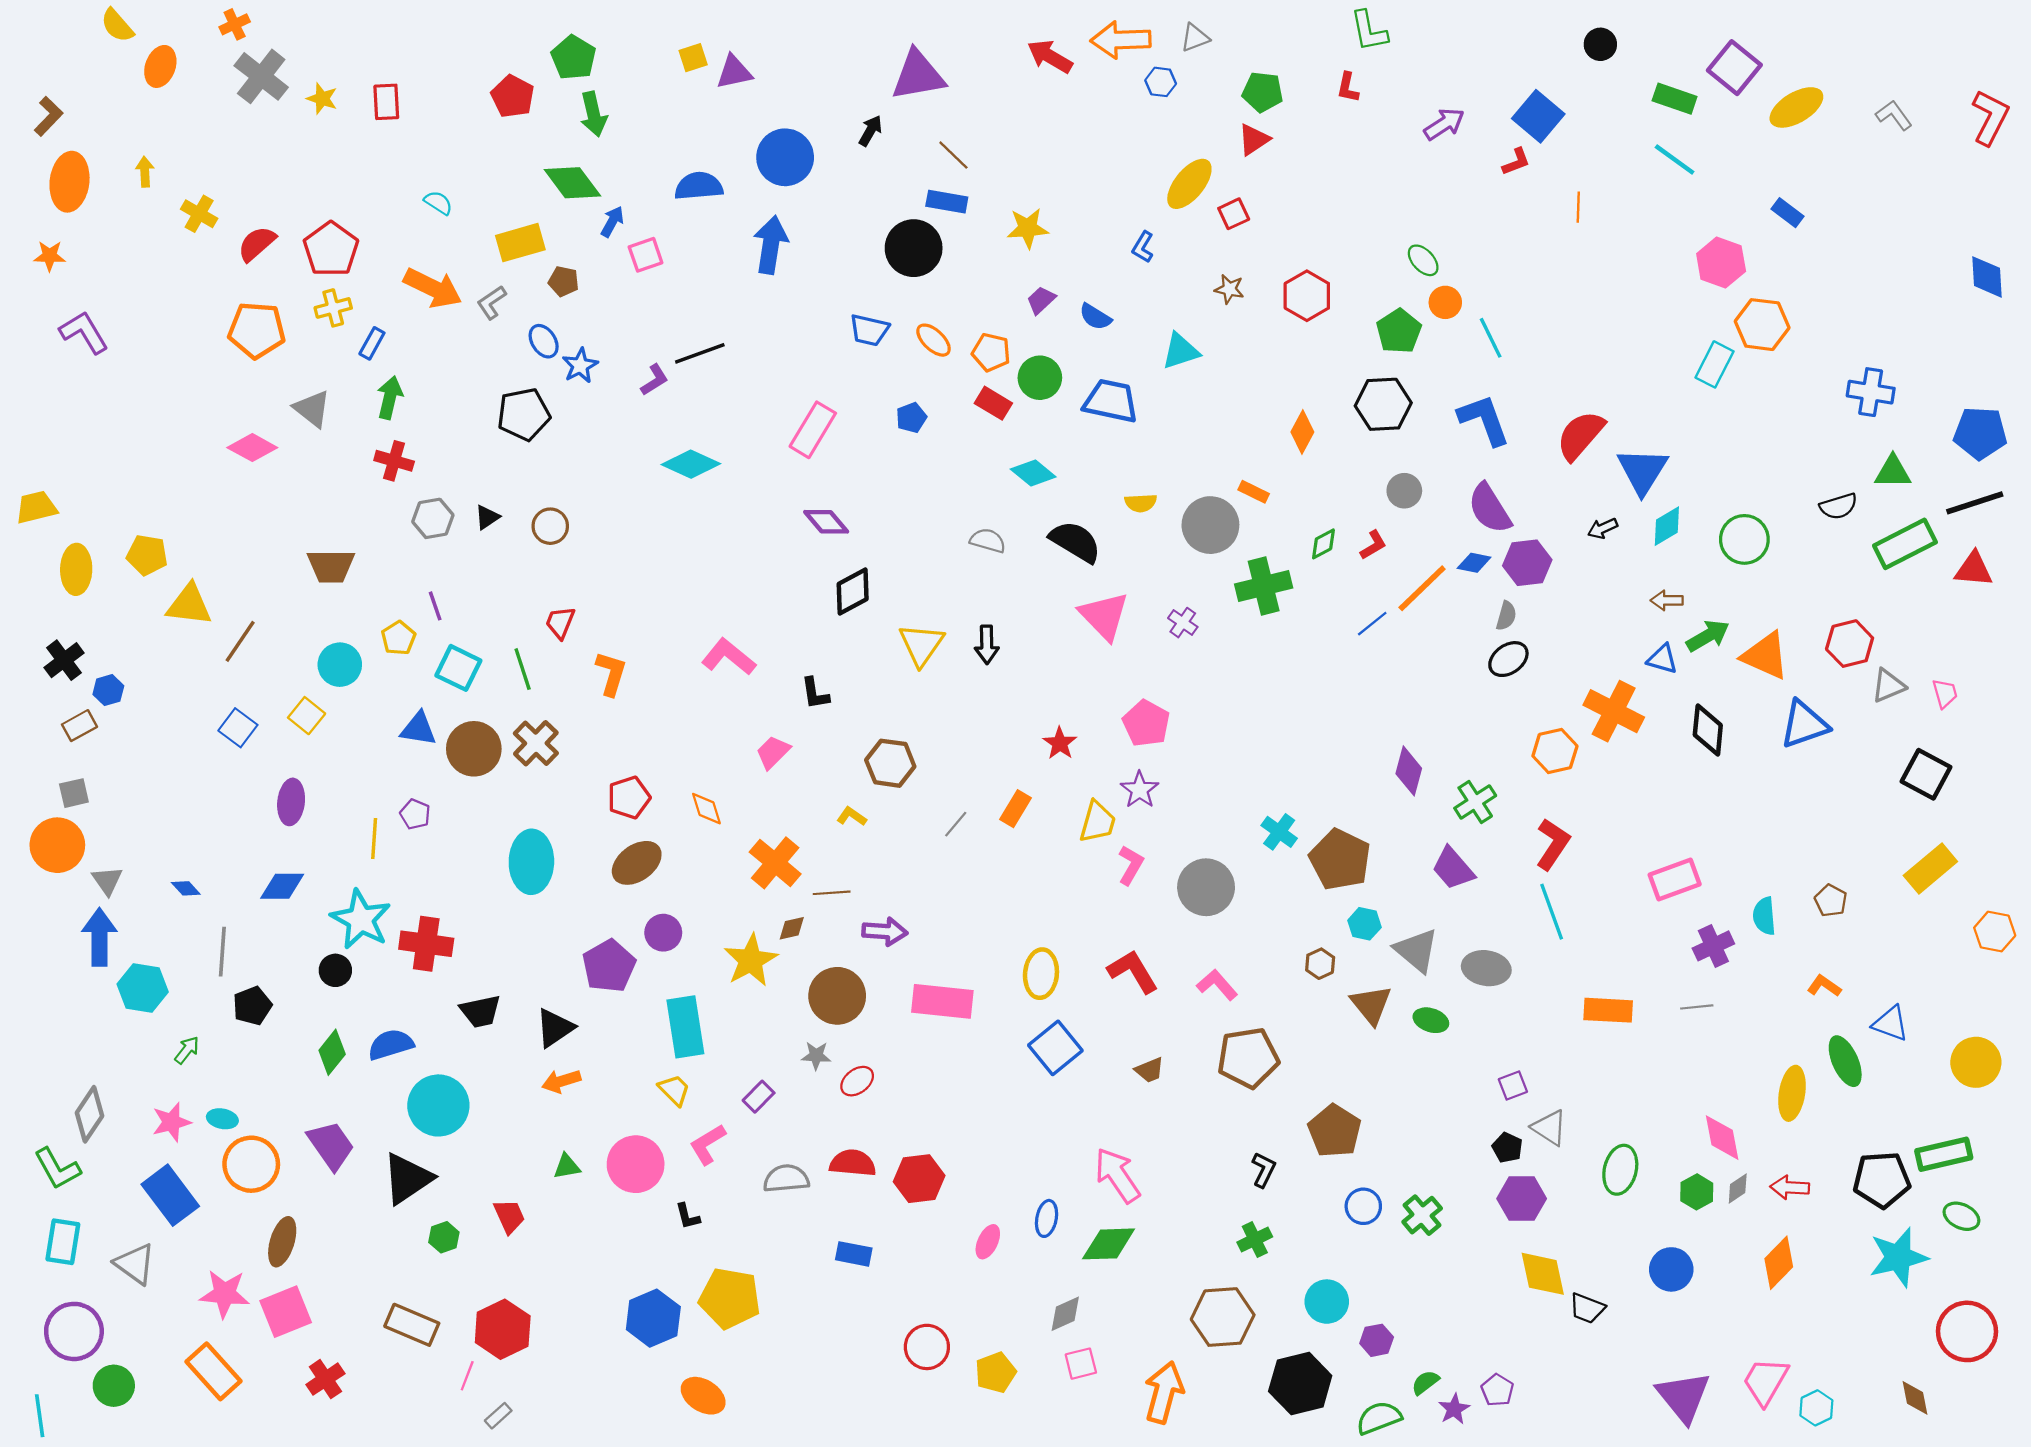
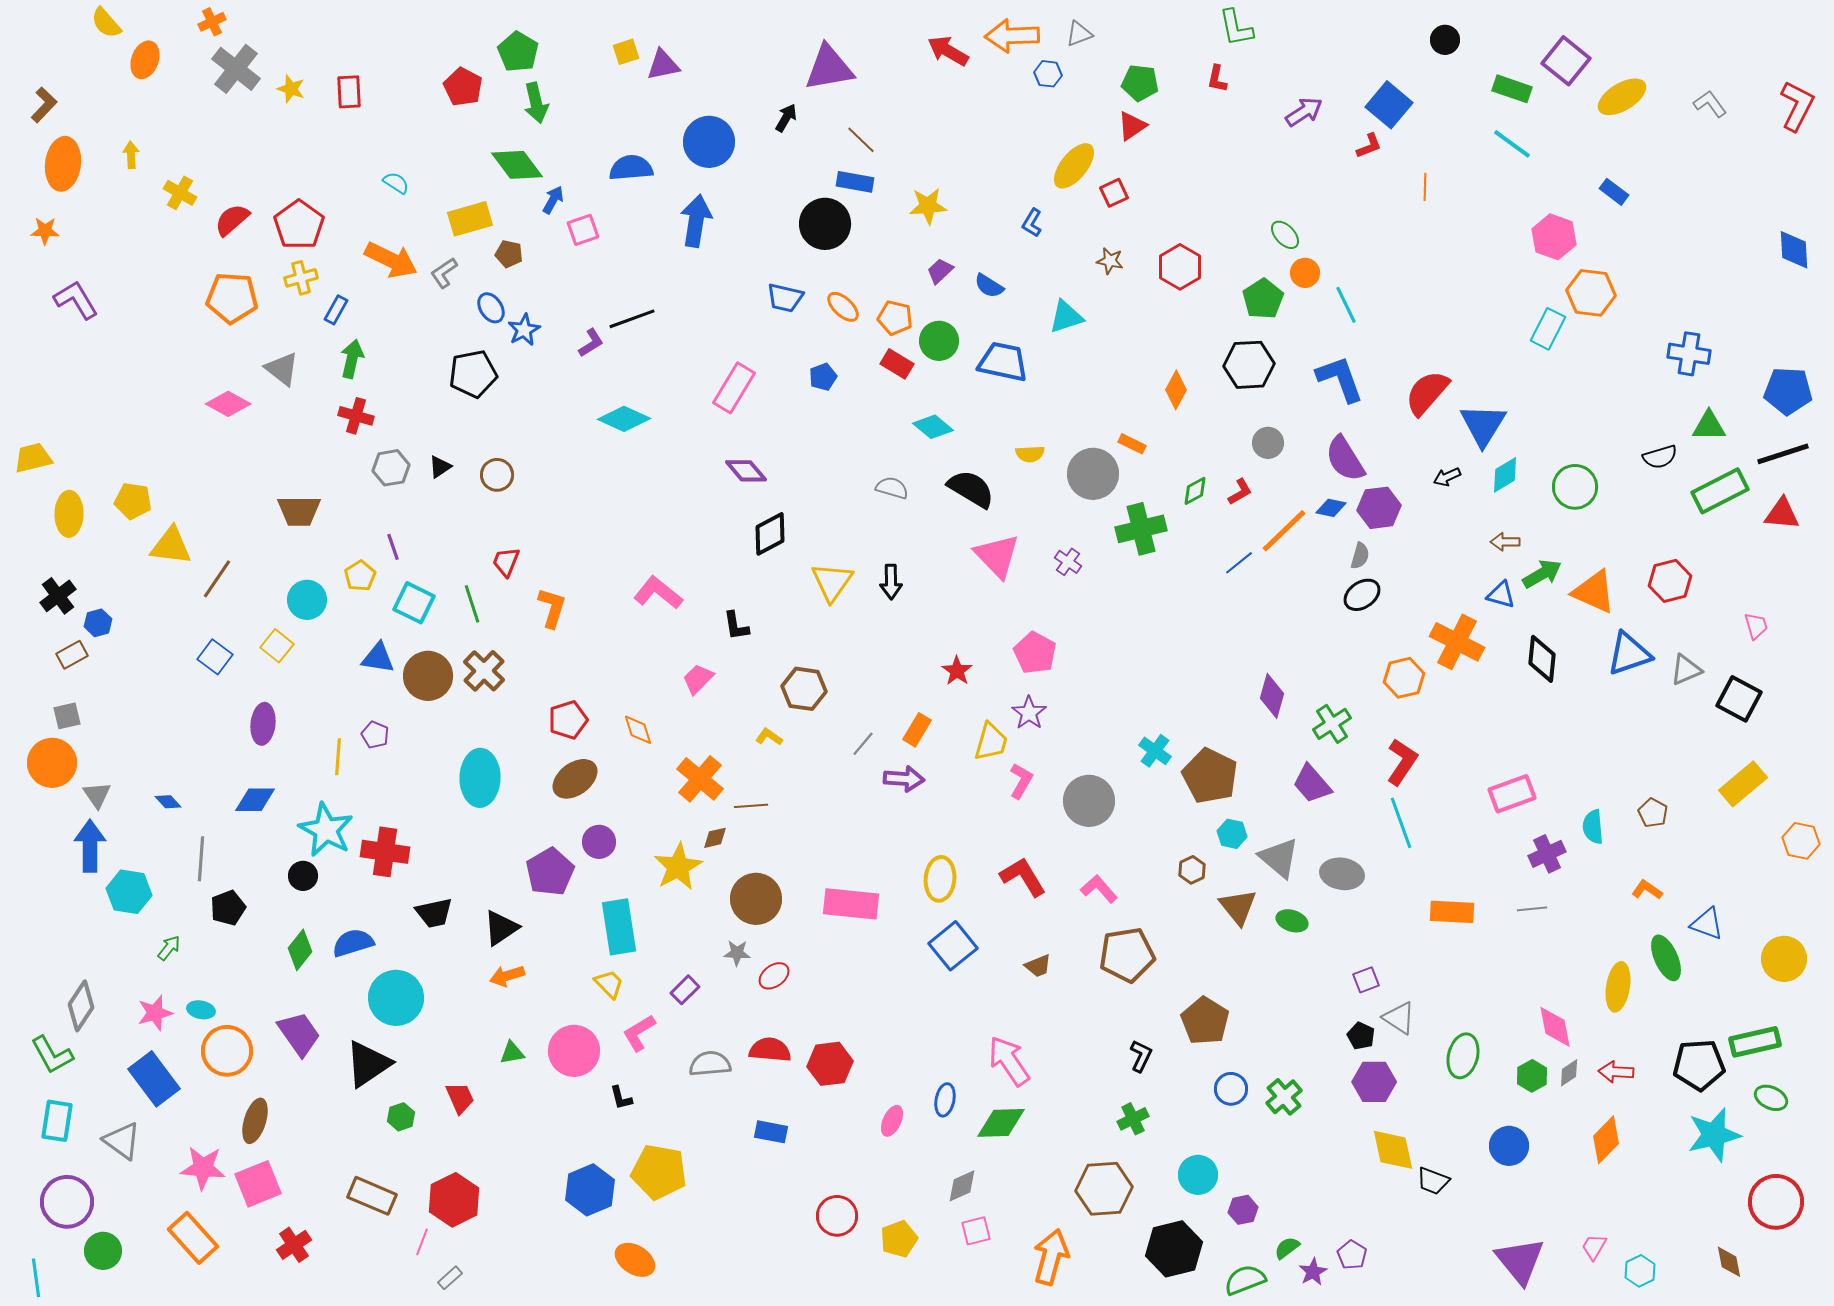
gray triangle: (1888, 686) -> (1686, 670), moved
purple arrow: (885, 932) -> (904, 779), moved
pink trapezoid: (1765, 1381) -> (1594, 1247), size x0.6

